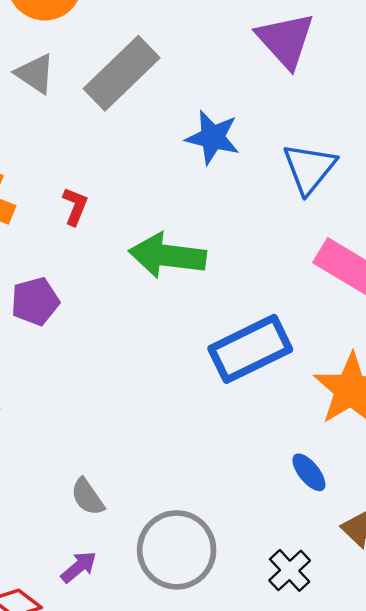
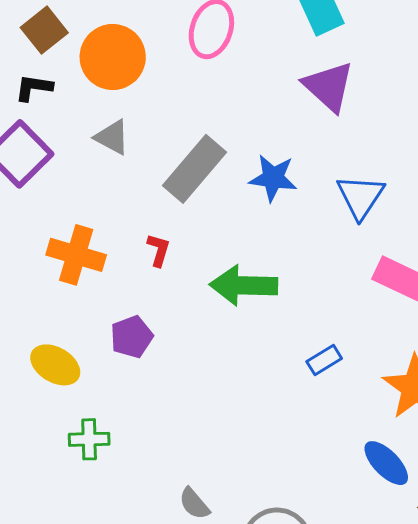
gray rectangle: (122, 73) -> (195, 169), moved
blue rectangle: (250, 349) -> (324, 360), size x0.5
blue ellipse: (309, 472) -> (386, 463), size x1.4

